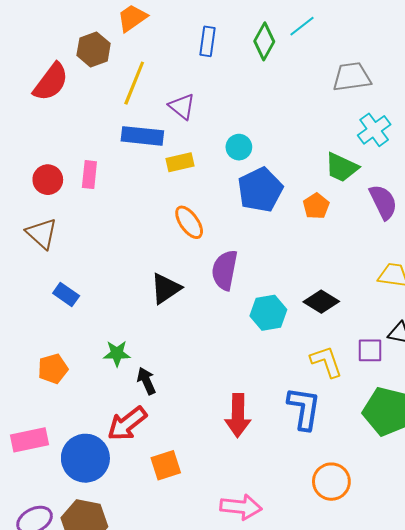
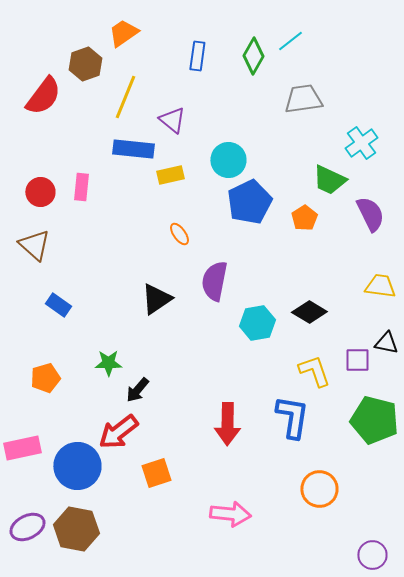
gray trapezoid: (352, 77) -> (303, 99), moved
cyan circle: (239, 147) -> (228, 160), size x1.4
orange ellipse: (189, 222) -> (179, 234), size x0.7
black arrow: (146, 381) -> (137, 390), turned -116

